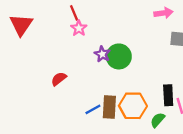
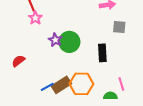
black rectangle: (168, 95) -> (102, 53), moved
brown rectangle: (109, 107) -> (61, 85), turned 54
green semicircle: (158, 120) -> (110, 96), moved, turned 48

